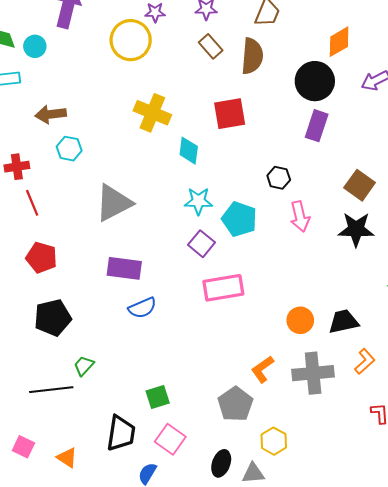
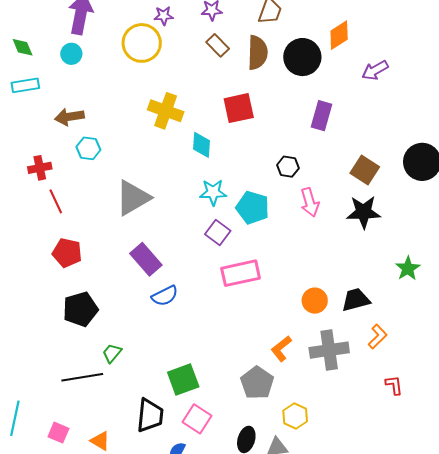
cyan circle: (35, 46) -> (71, 54), moved
black circle: (315, 81) -> (302, 57), moved
purple rectangle: (124, 268) -> (146, 259), turned 44
green square: (158, 397) -> (183, 379), size x1.4

